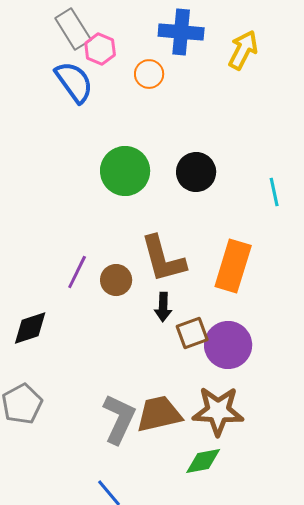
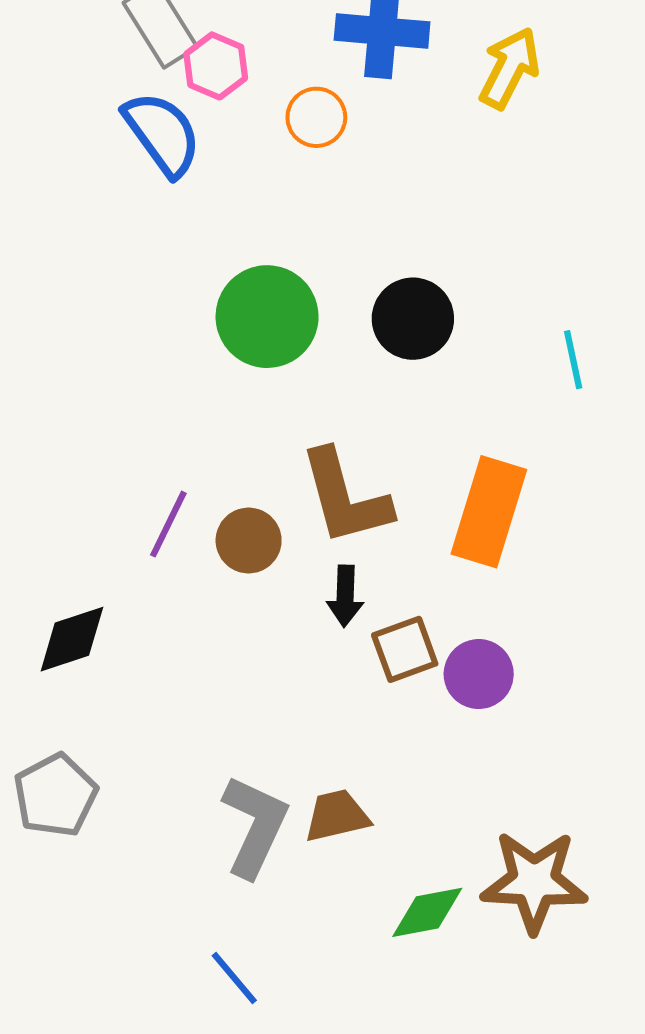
purple circle: (228, 345) -> (479, 674), size x0.7
brown star: (218, 411) -> (534, 882), moved
brown trapezoid: (159, 414) -> (337, 816), size x0.7

